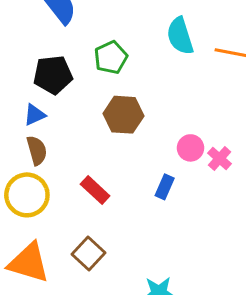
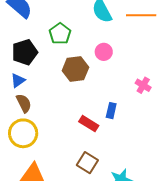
pink circle: (190, 148) -> (104, 52), moved
red rectangle: (95, 190) -> (89, 124), moved
brown square: (88, 253) -> (87, 163), moved

